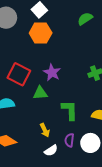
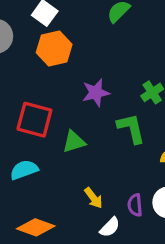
purple star: (52, 72) -> (96, 93), moved, turned -30
green L-shape: (70, 110) -> (131, 128), moved

